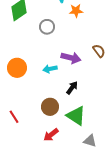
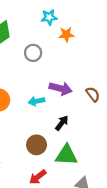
brown semicircle: (99, 51) -> (93, 94), moved
green triangle: (76, 116) -> (66, 155), turned -30

